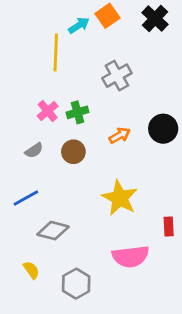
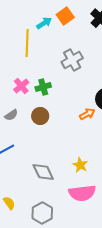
orange arrow: (120, 135) -> (87, 114), moved
yellow star: (120, 198) -> (80, 165), moved, size x0.6
gray diamond: (53, 231) -> (43, 172), moved, turned 50

